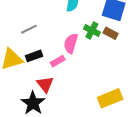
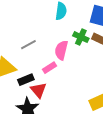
gray line: (29, 29) -> (28, 45), moved
black rectangle: (34, 56) -> (26, 80), moved

